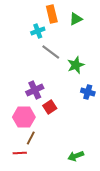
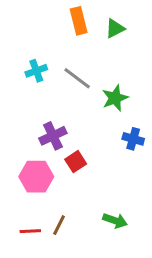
cyan cross: (38, 31) -> (36, 71), moved
brown line: (31, 138) -> (59, 225), moved
green arrow: (76, 156) -> (115, 221), moved, turned -140

